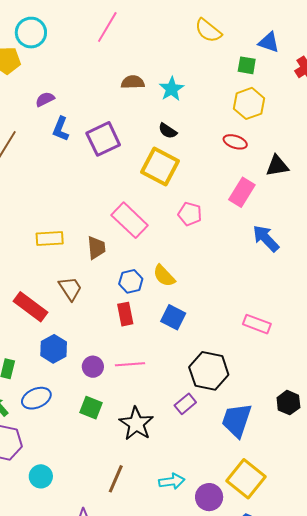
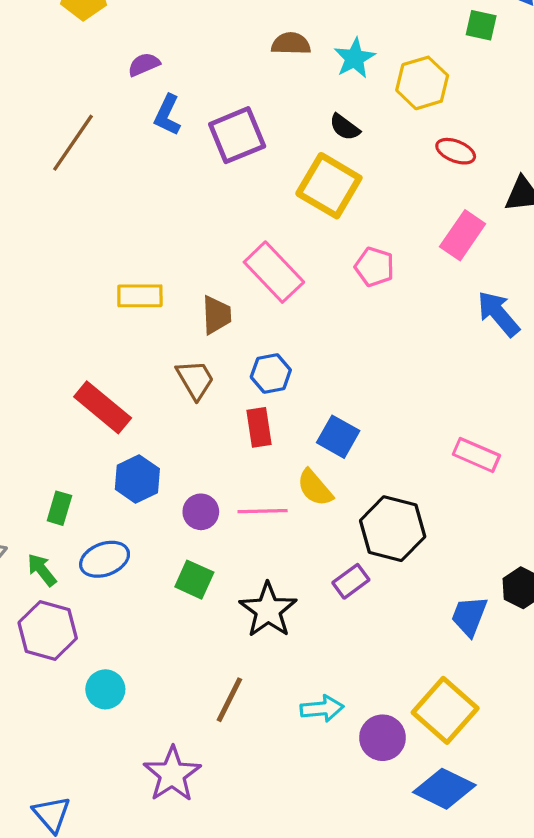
yellow hexagon: (249, 103) -> (422, 83), moved
yellow semicircle: (164, 276) -> (315, 488), moved
brown trapezoid: (70, 289) -> (195, 380), moved
blue trapezoid: (237, 420) -> (469, 616), moved, size x0.7

